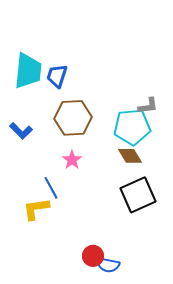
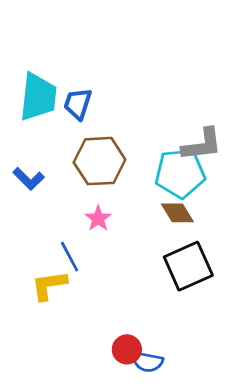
gray L-shape: (148, 106) -> (202, 145), size x1.5

